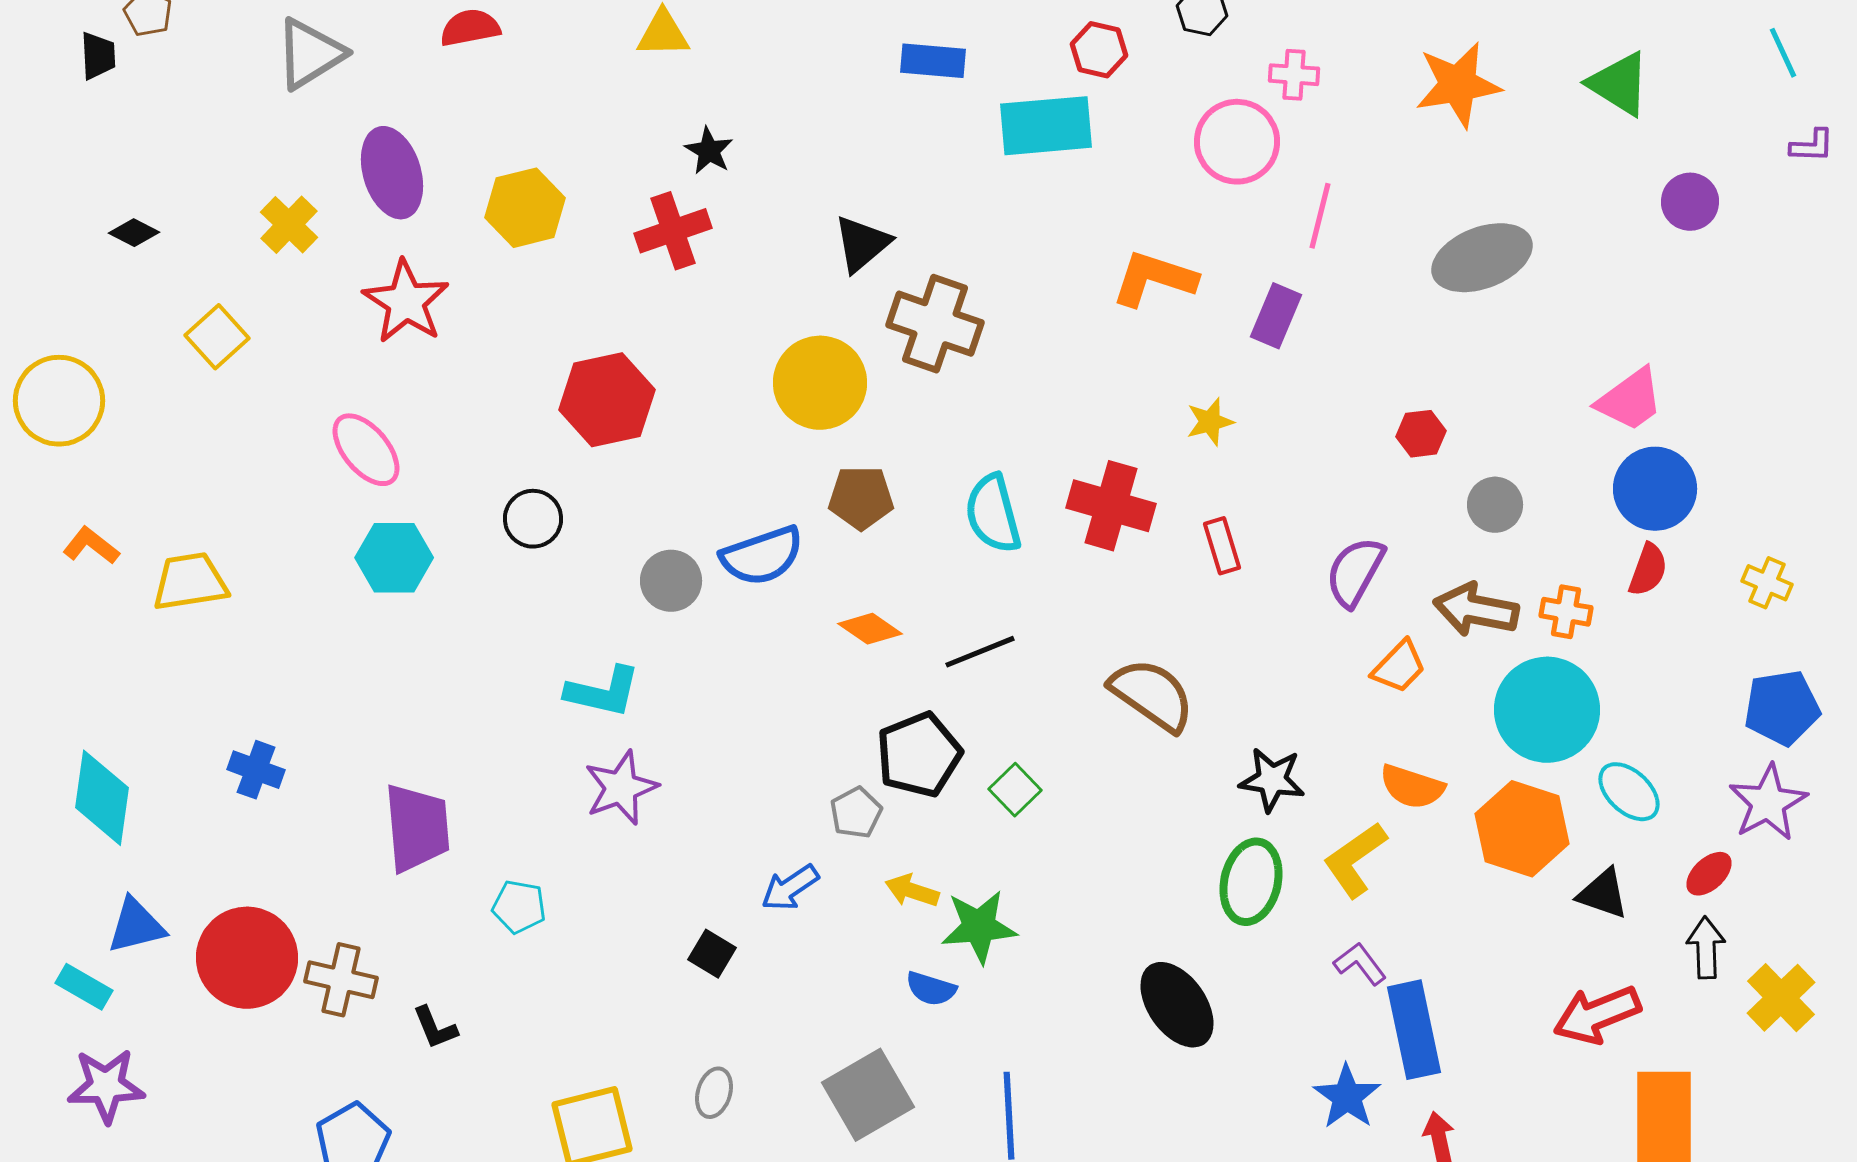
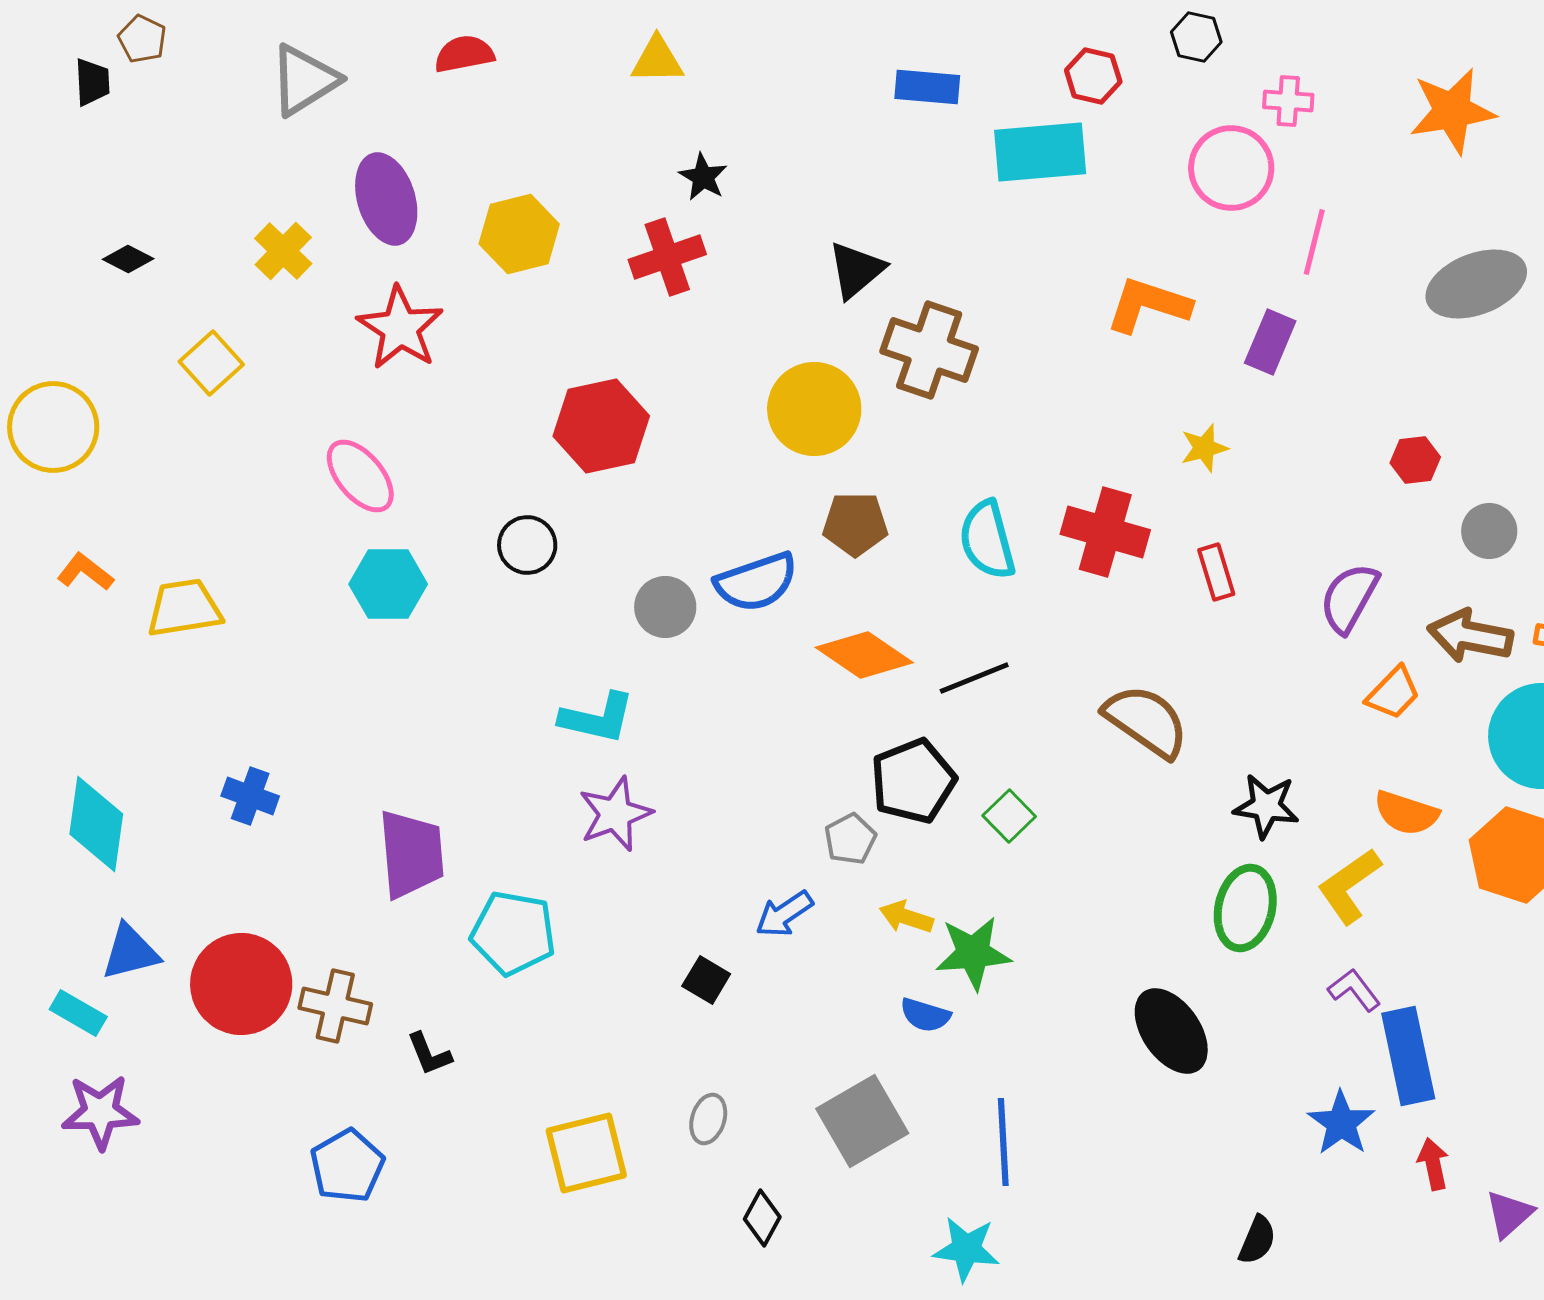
orange diamond: (870, 629) -> (864, 655), size x1.5
cyan pentagon: (519, 907) -> (513, 933), size x1.6

